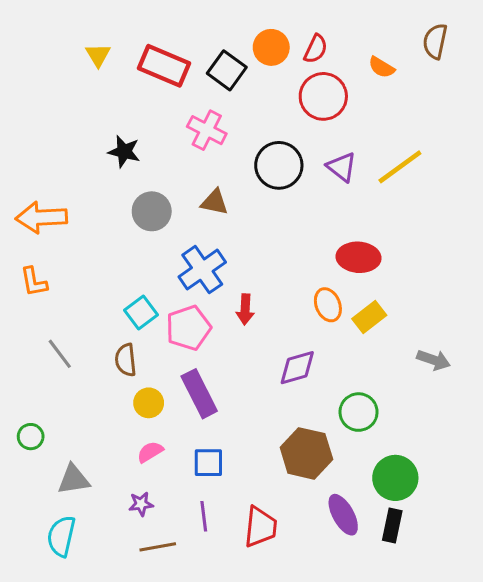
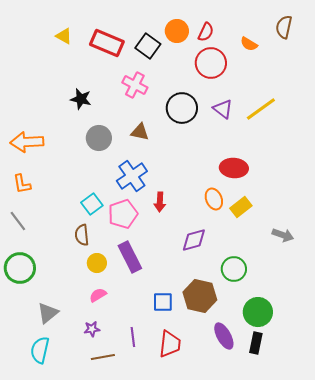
yellow triangle: (98, 55) -> (64, 36), turned -30
gray line: (60, 354) -> (18, 221), moved
green circle: (31, 437) -> (20, 268), moved, size x1.8
blue square: (208, 463) -> (163, 302), moved
gray triangle: (74, 479) -> (48, 313), turned -30

